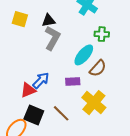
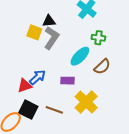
yellow square: (20, 19) -> (34, 32), moved
brown semicircle: (98, 68) -> (102, 67), moved
brown line: (61, 113) -> (54, 110), turned -30

